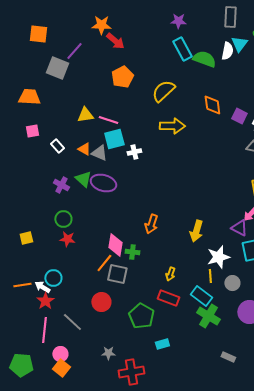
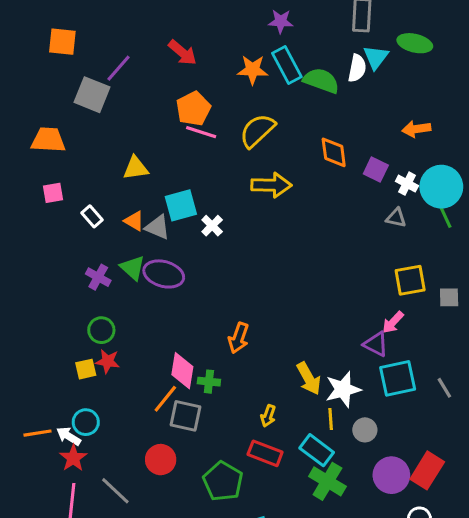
orange star: (101, 25) -> (253, 70), moved
pink line: (108, 120) -> (201, 132), moved
white cross: (134, 152) -> (212, 226), turned -32
yellow arrow: (196, 231) -> (309, 378), moved, turned -45
yellow square: (26, 238) -> (86, 369), moved

